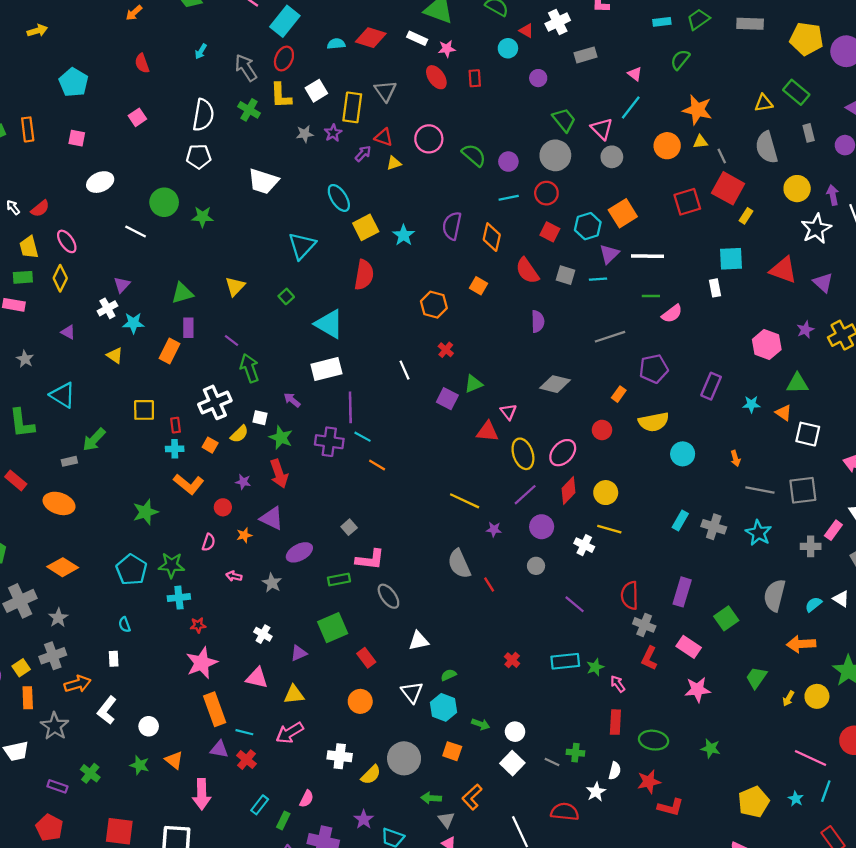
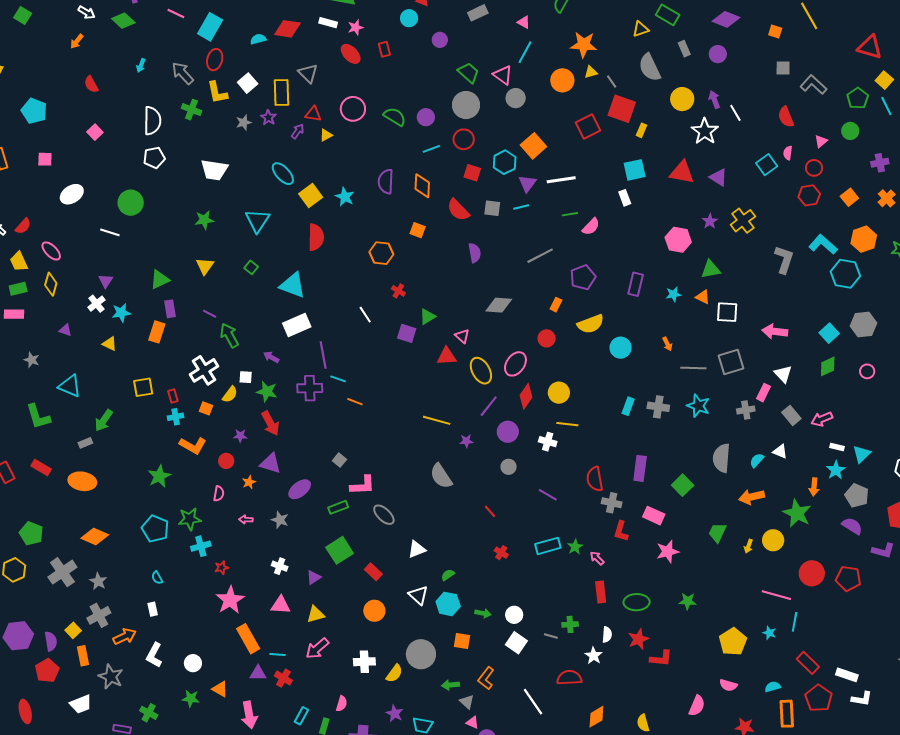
green star: (202, 217) -> (204, 220), moved
red line: (489, 584) -> (490, 511), moved

